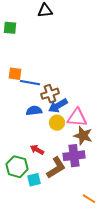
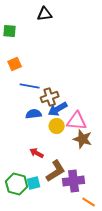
orange square: (15, 74) -> (15, 64), moved, turned -32
purple cross: (74, 156) -> (74, 181), moved
green hexagon: (17, 167) -> (17, 184), moved

